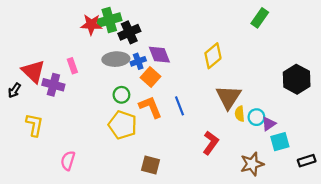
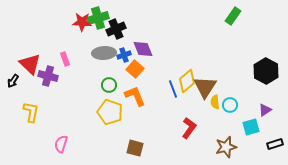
yellow diamond: (213, 56) -> (187, 81), moved
blue line: (179, 106) -> (173, 89), moved
purple triangle: (269, 124) -> (265, 110), moved

